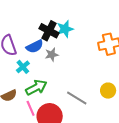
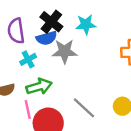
black cross: (49, 31) -> (51, 22), moved
gray star: (52, 55) -> (65, 51), size x1.5

